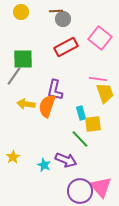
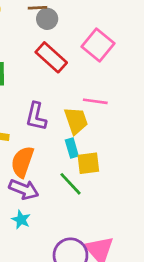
red rectangle: (66, 47) -> (51, 57), turned 70
yellow trapezoid: (105, 93) -> (76, 121), moved
orange semicircle: (47, 106) -> (22, 162), moved
purple arrow: (66, 160) -> (24, 189), moved

